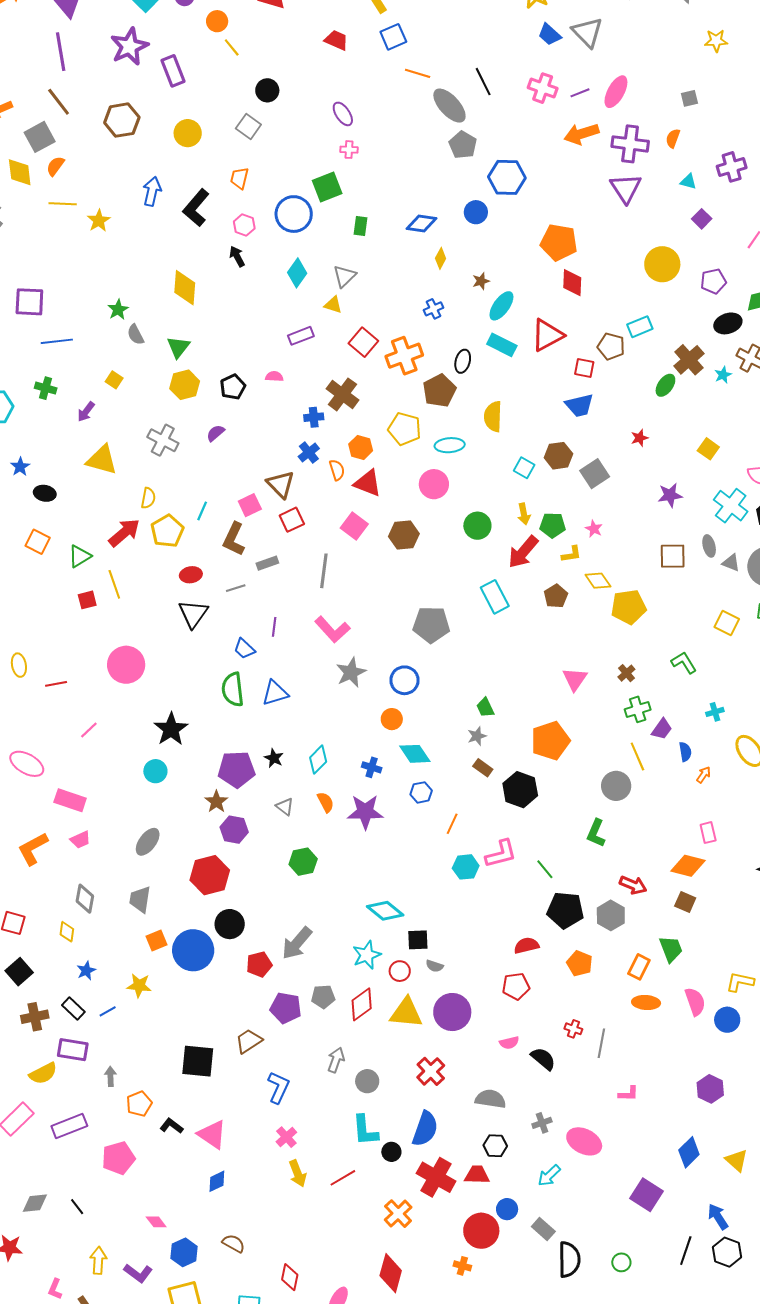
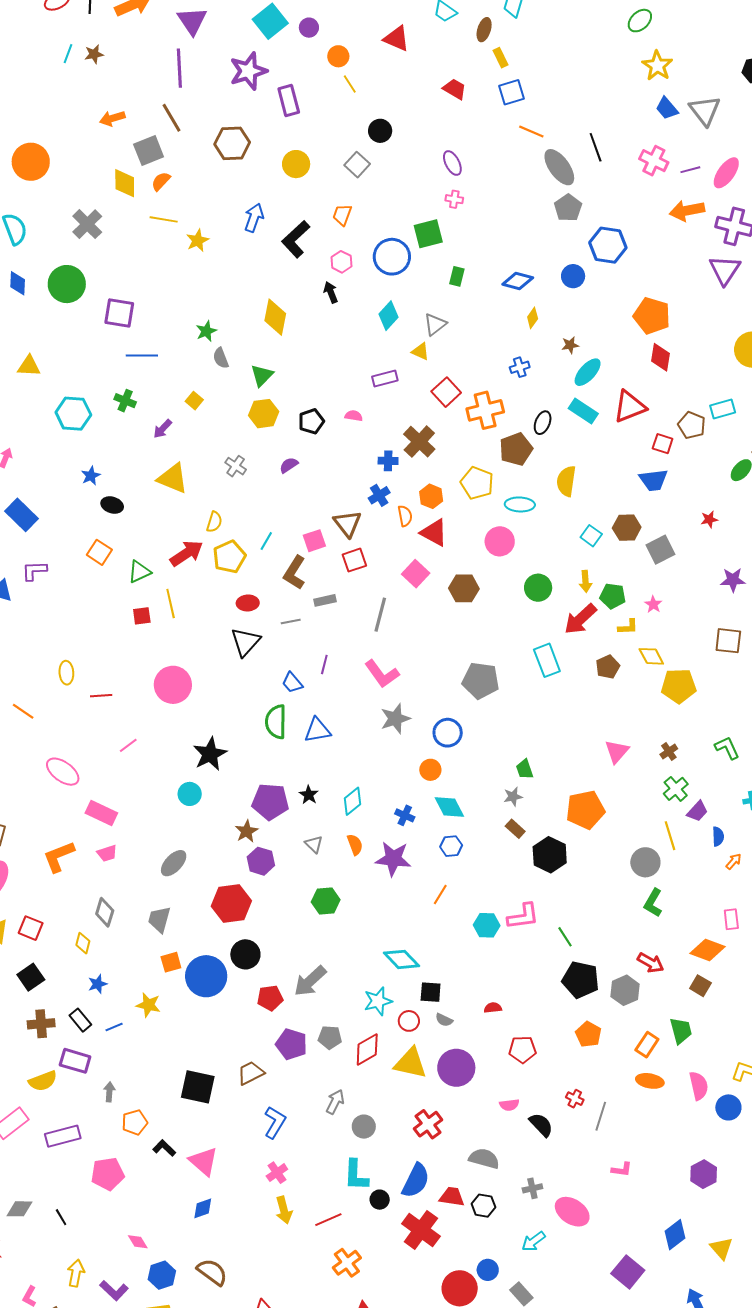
gray cross: (163, 440) -> (236, 466), size x0.7
green cross: (638, 709) -> (676, 789), turned -30
orange line: (452, 824) -> (440, 895), moved
green L-shape: (596, 833) -> (653, 903), moved
red semicircle: (526, 945) -> (493, 1008), moved, size x0.7
red trapezoid: (477, 1175) -> (452, 1197), moved
orange cross: (398, 1214) -> (347, 1263), moved
brown semicircle: (234, 1243) -> (212, 1272), size x1.4

